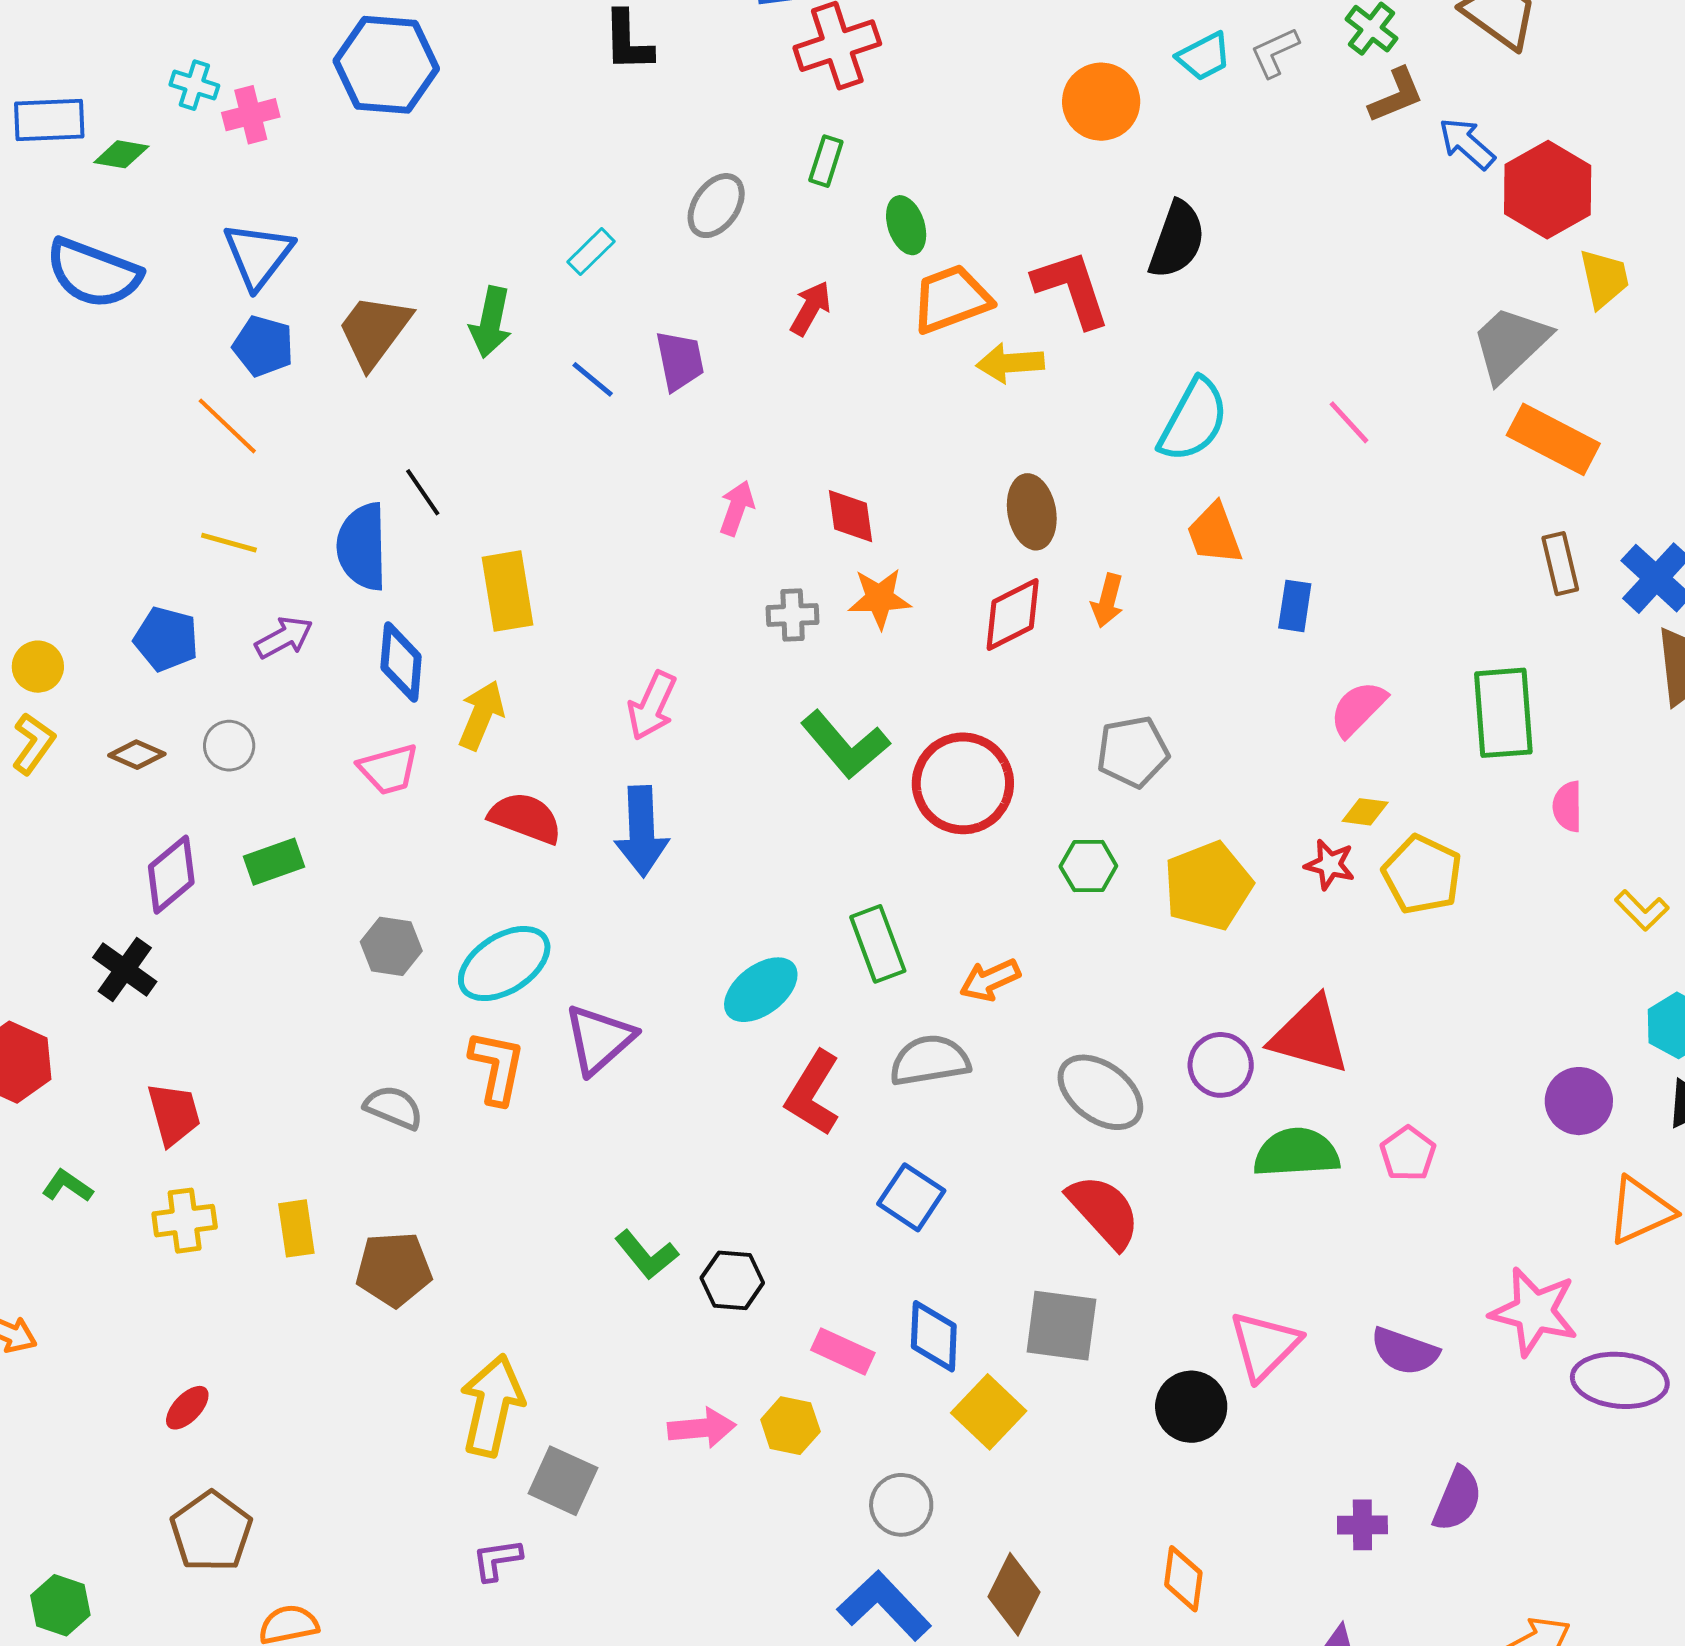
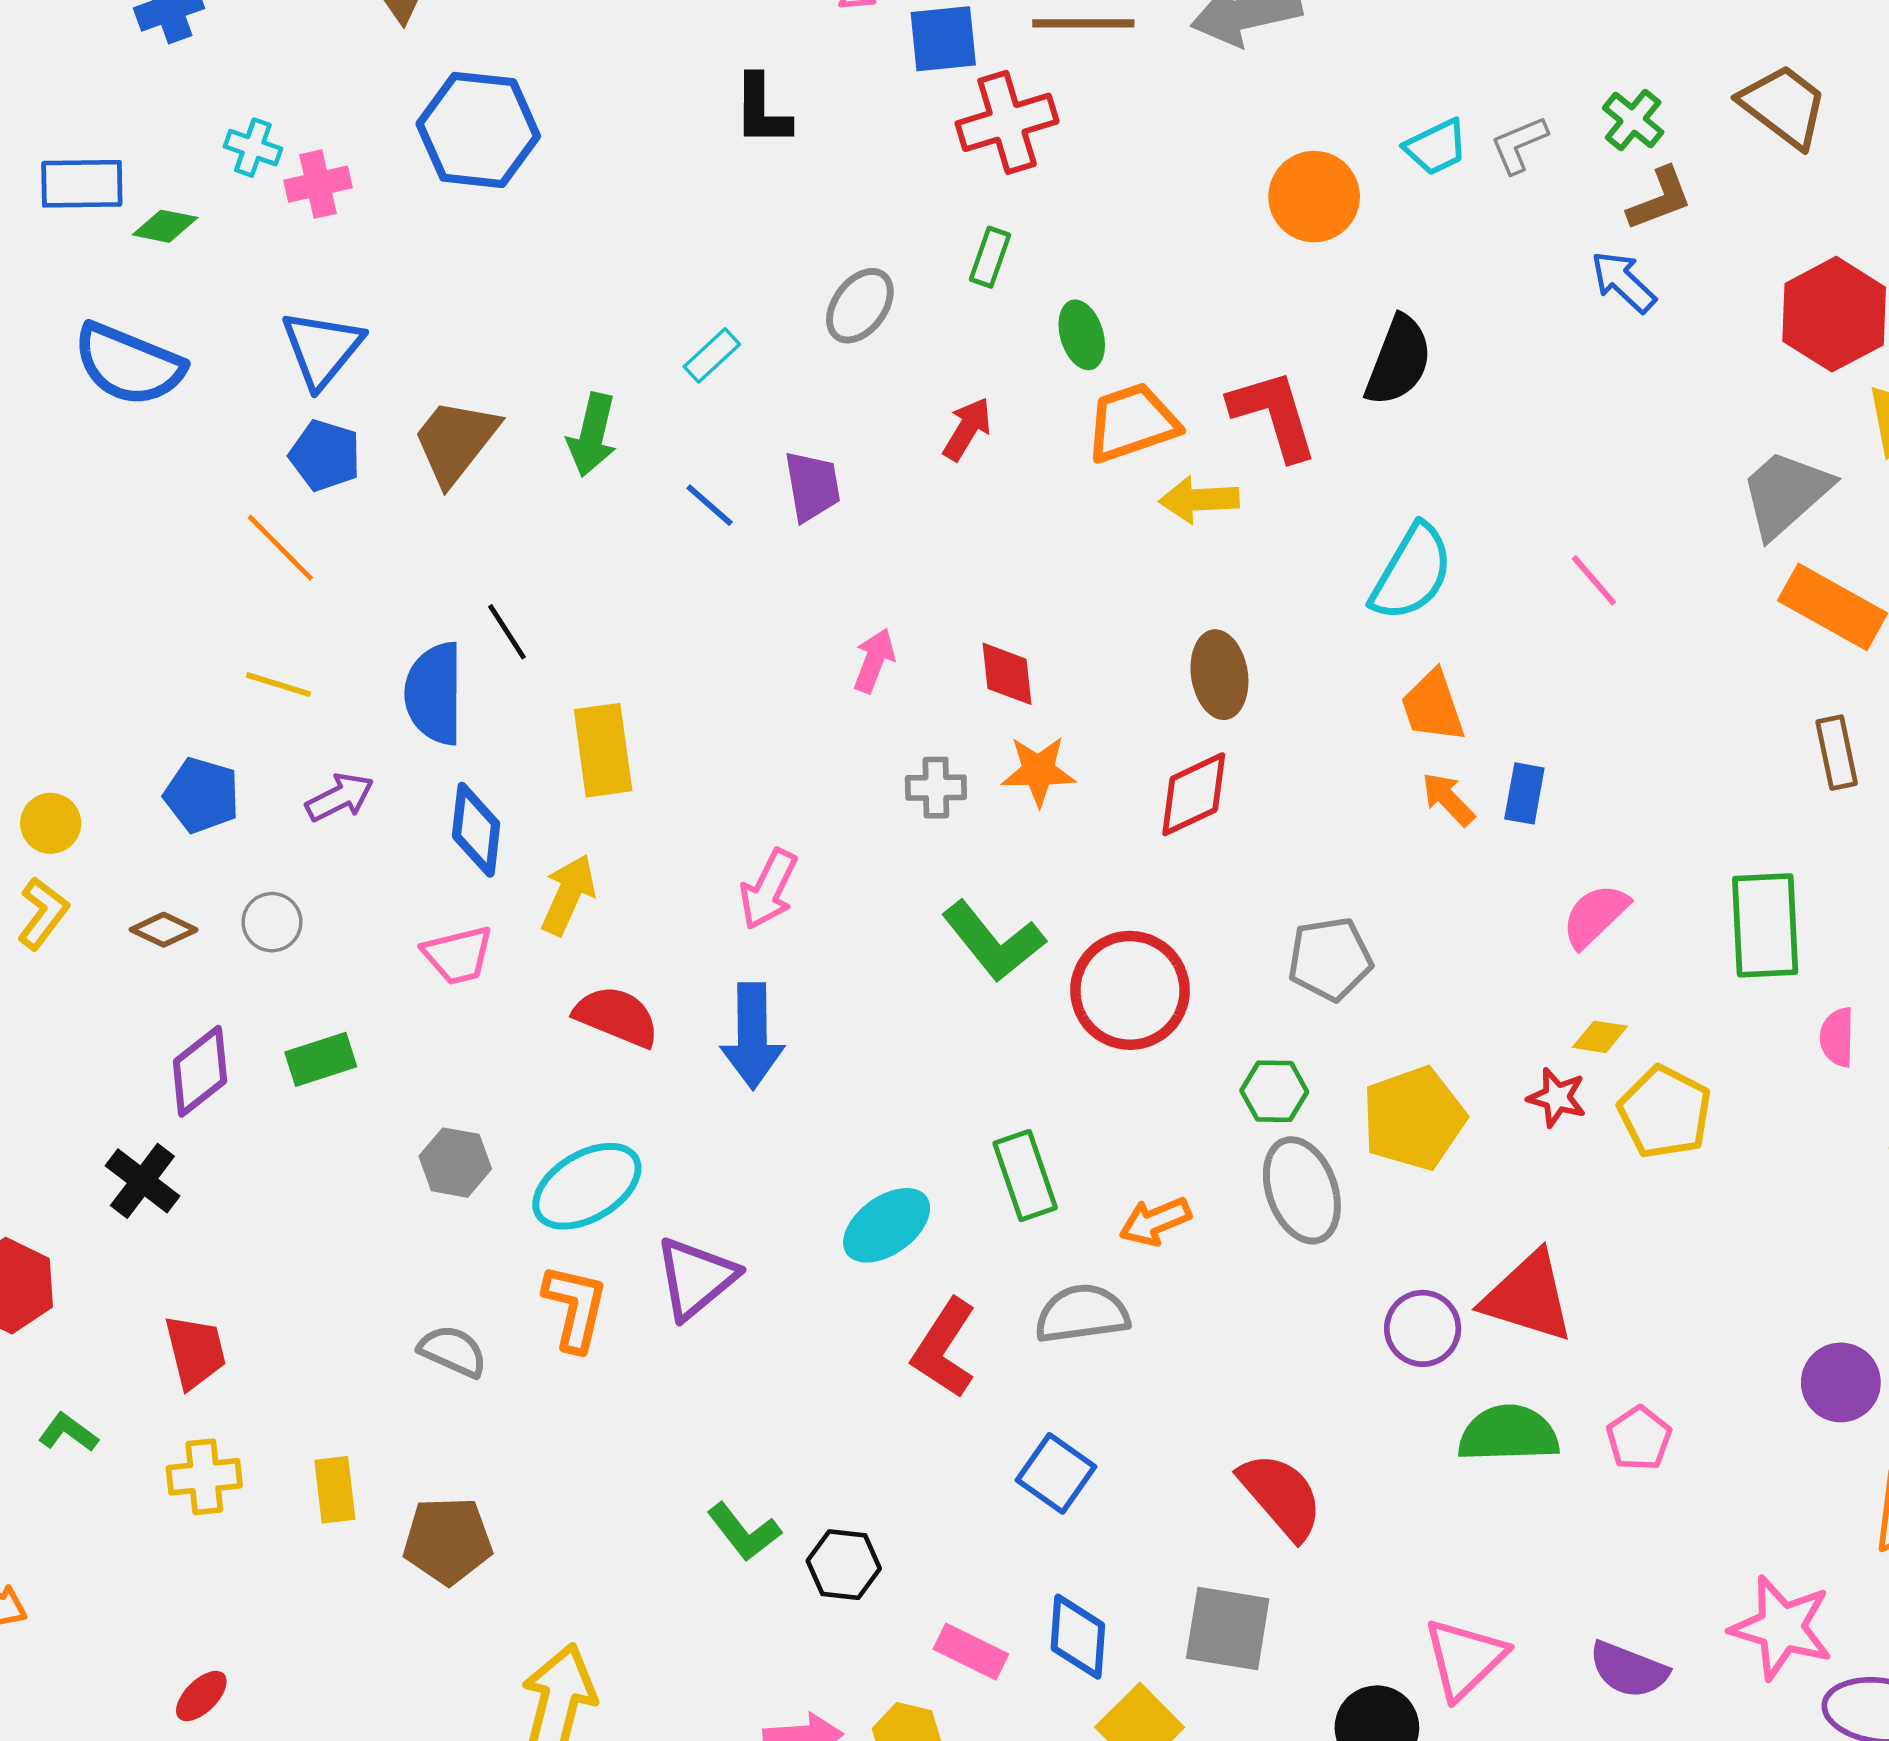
blue arrow: (1467, 144) -> (1623, 282), moved
orange arrow: (1107, 601) -> (1448, 799), moved, turned 120
gray ellipse: (1100, 1092) -> (1302, 1190), moved, turned 32

